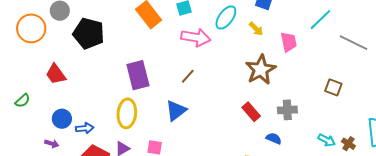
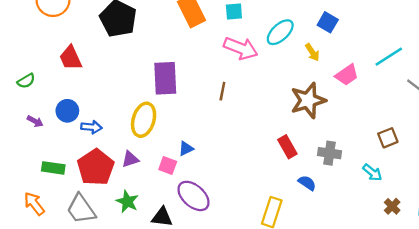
pink trapezoid: (289, 42) -> (347, 75), turned 55
brown line: (188, 76) -> (222, 91), turned -42
brown square: (333, 87) -> (388, 138), turned 36
blue triangle: (176, 111) -> (186, 149), moved, size x0.6
cyan arrow: (327, 140) -> (372, 173), moved
purple arrow: (52, 144) -> (35, 121), moved

